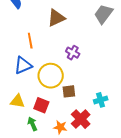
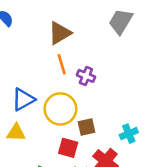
orange line: (30, 41) -> (62, 64), moved
yellow triangle: (17, 101) -> (16, 133), moved
red square: (41, 105) -> (68, 148), moved

